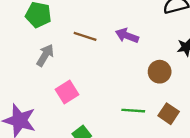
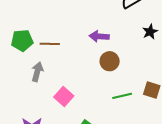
brown line: (85, 36) -> (50, 44), moved
brown circle: (160, 72) -> (110, 61), moved

